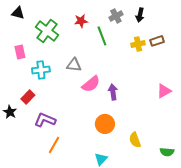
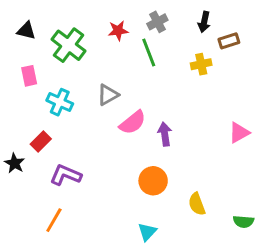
black triangle: (18, 13) -> (26, 31), moved
gray cross: (116, 16) -> (157, 22), moved
brown rectangle: (157, 41) -> (229, 41), moved
gray triangle: (74, 65) -> (108, 95), turned -35
cyan cross: (41, 70) -> (60, 102), turned 30
orange line: (54, 145) -> (54, 220), moved

